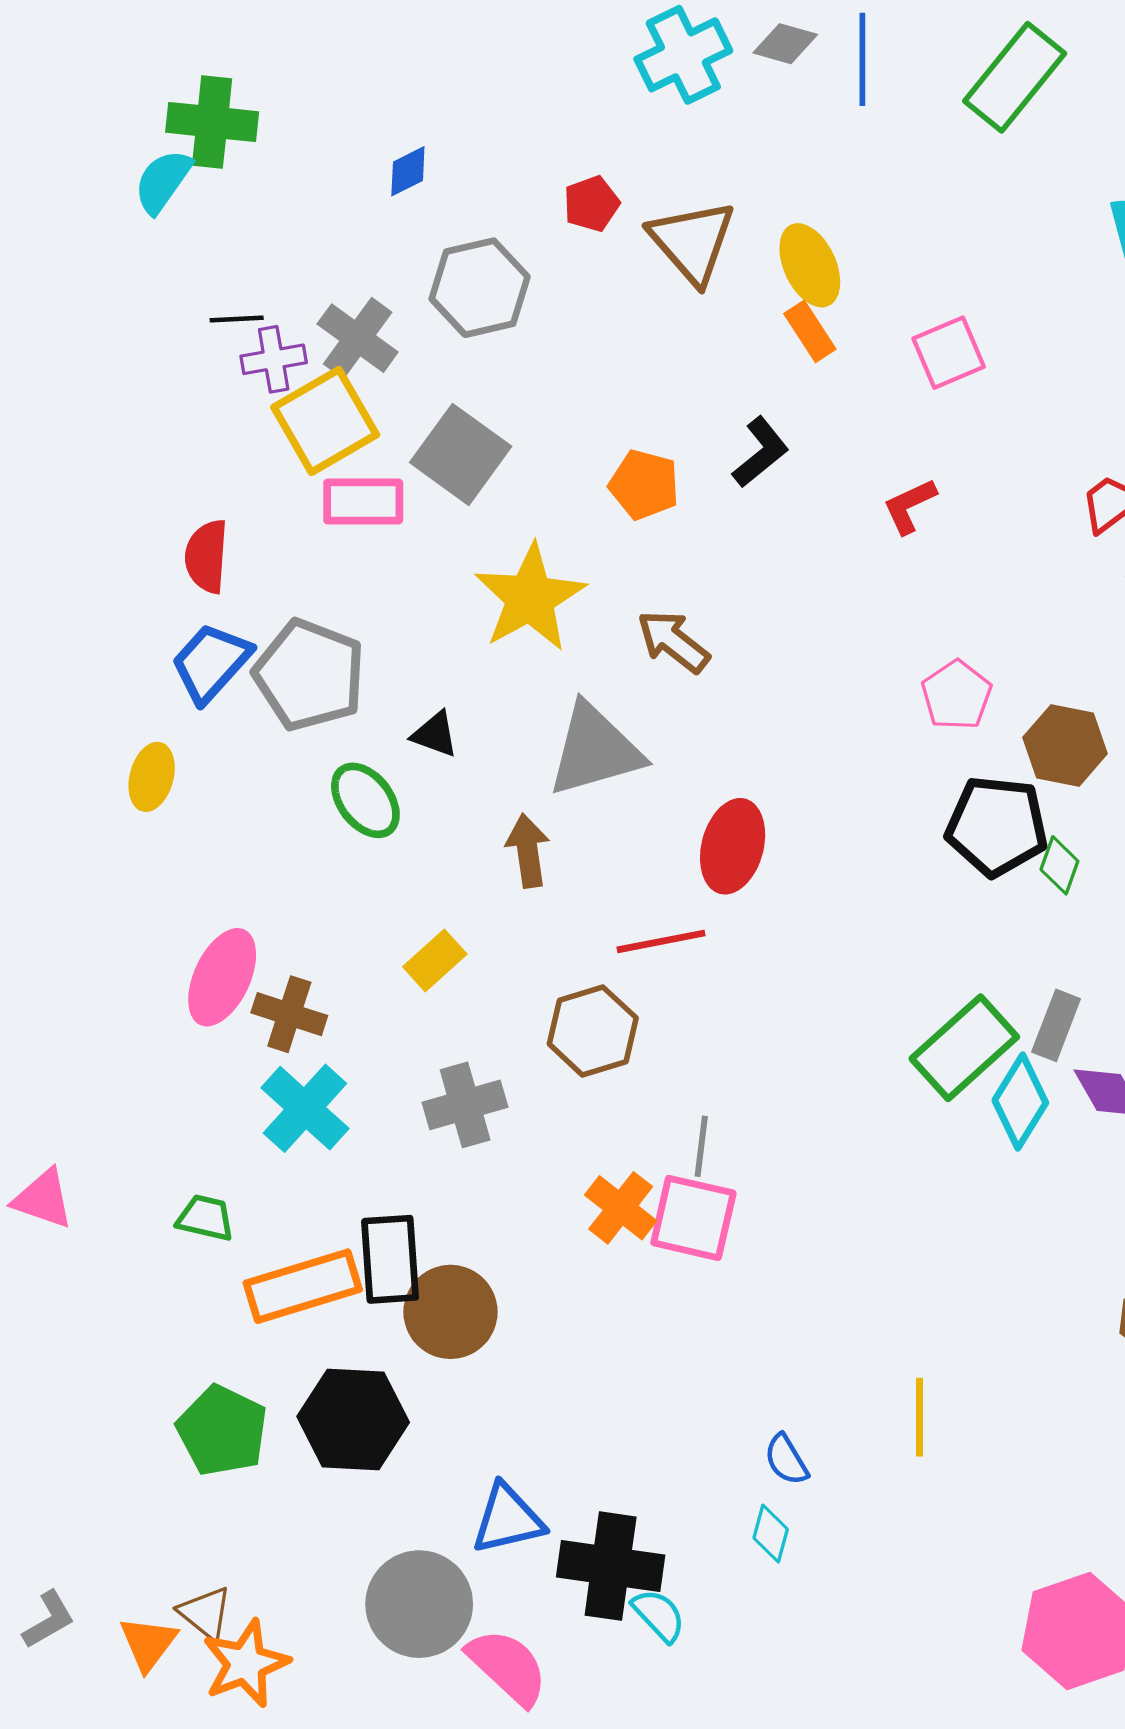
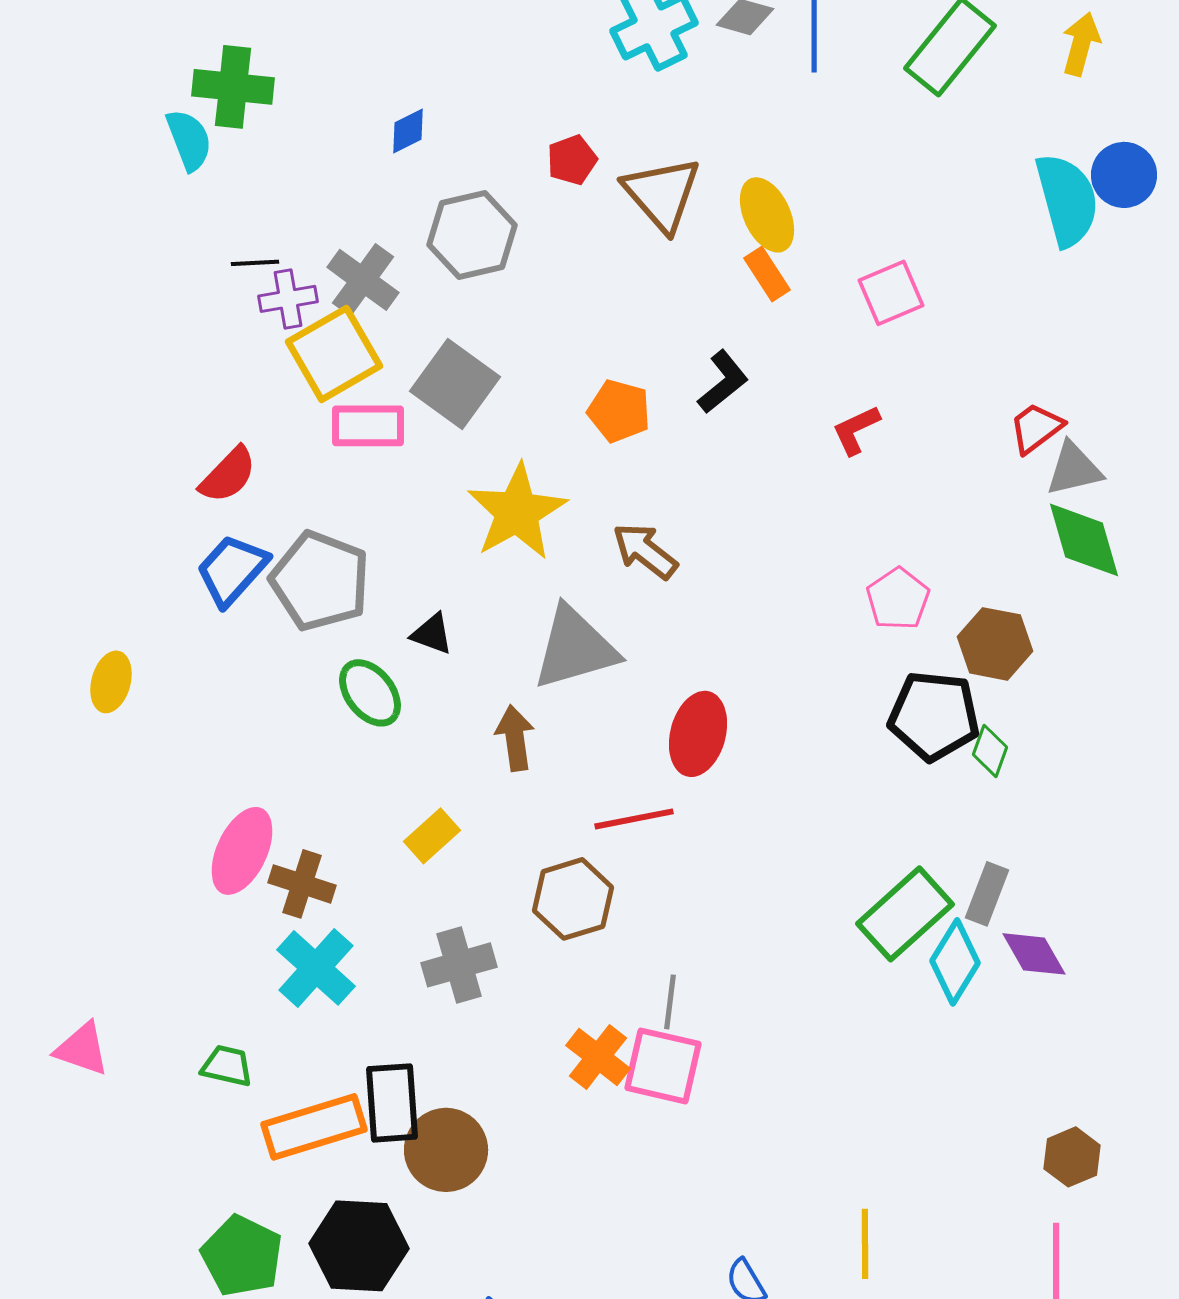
cyan semicircle: (163, 181) -> (189, 140), turned 124
red semicircle: (206, 556) -> (228, 475), turned -140
yellow ellipse: (152, 777) -> (111, 682), moved

